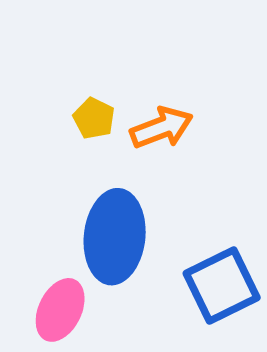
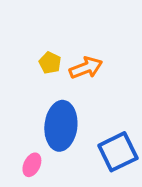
pink ellipse: (60, 310) -> (32, 165), size x0.7

